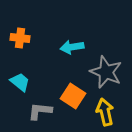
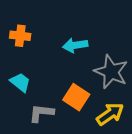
yellow arrow: (105, 112) -> (110, 114), turned 68

